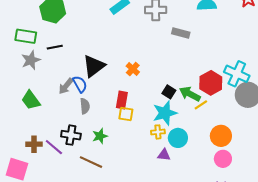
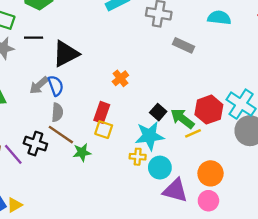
black triangle: (94, 66) -> (66, 54), moved
green star: (100, 136) -> (82, 152), moved
purple triangle: (164, 155) -> (175, 190), moved, size x1.6
brown line: (91, 162) -> (61, 135), moved

